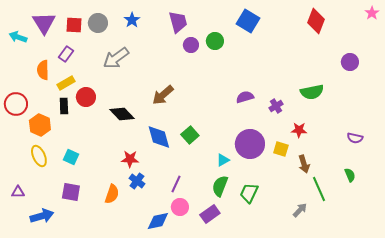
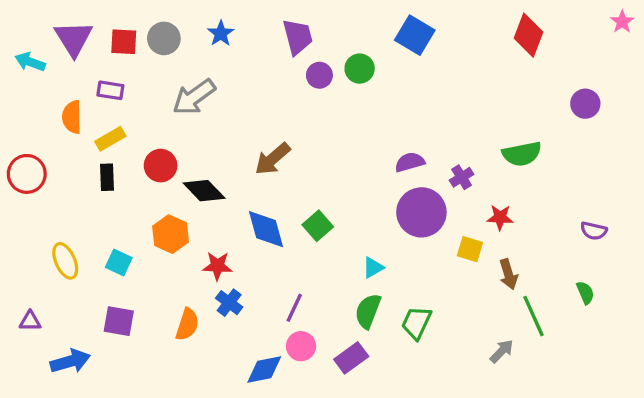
purple rectangle: (66, 54) -> (110, 90), turned 63
red circle: (86, 97) -> (161, 166), moved
orange hexagon: (40, 125) -> (171, 234), moved
purple circle: (250, 144) -> (421, 212), moved

